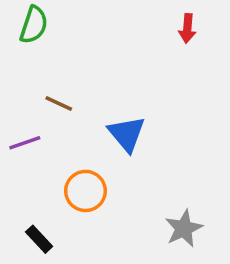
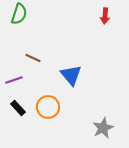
black rectangle: (39, 239) -> (18, 108), moved

